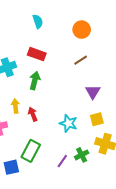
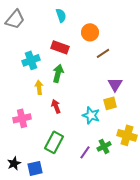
orange circle: (82, 30) -> (90, 32), moved
yellow arrow: (15, 106) -> (39, 87), moved
yellow square: (97, 119) -> (110, 103), moved
blue square: (11, 167) -> (35, 168), moved

